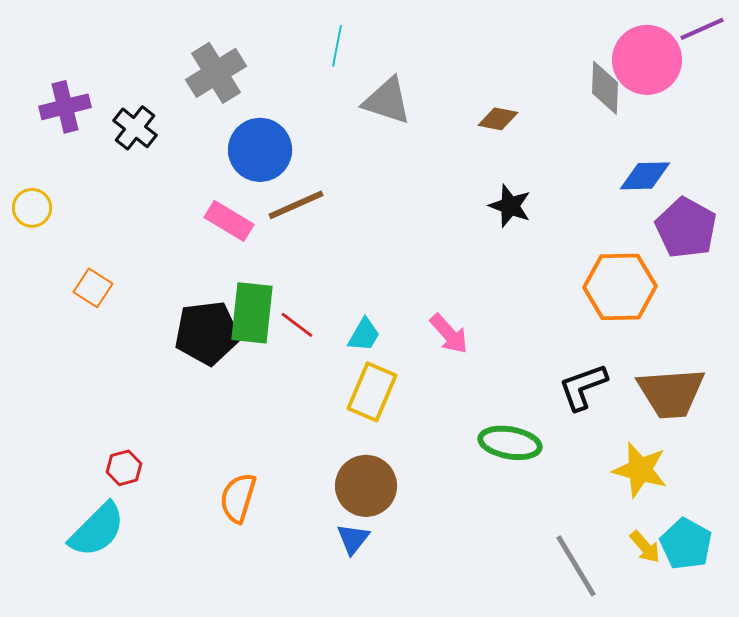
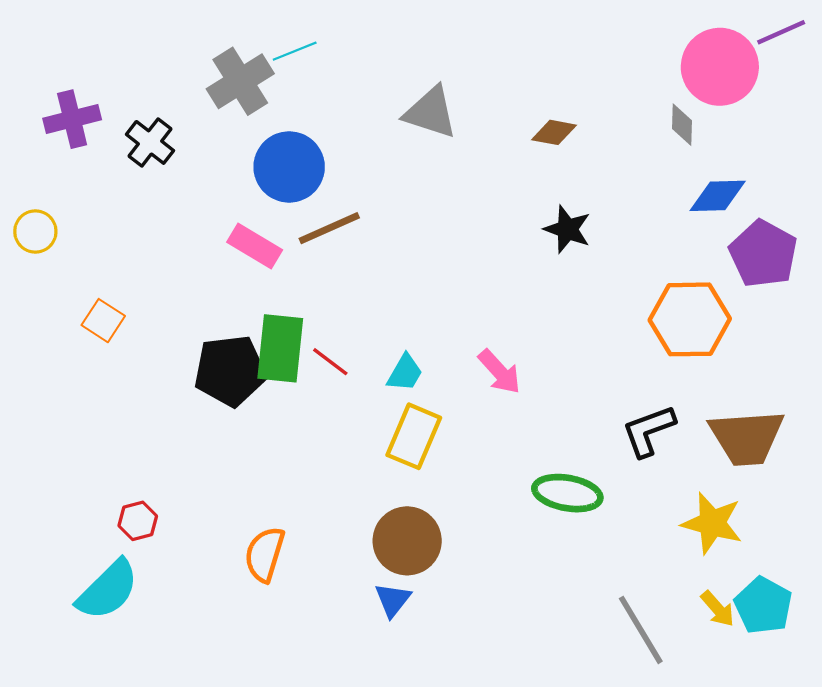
cyan line: (337, 46) -> (295, 51), moved, turned 57
gray diamond: (605, 88) -> (682, 125), moved, size x0.7

